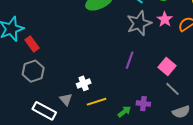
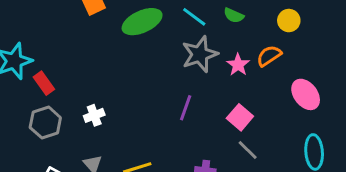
pink star: (165, 19) -> (238, 65), moved
white cross: (84, 83) -> (94, 115), moved

